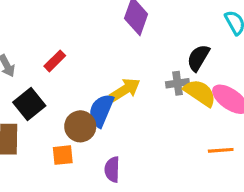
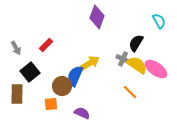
gray cross: (178, 83) -> (123, 59), turned 32
orange line: (221, 150) -> (130, 92), moved, turned 49
purple semicircle: (112, 169) -> (82, 113), turned 112

